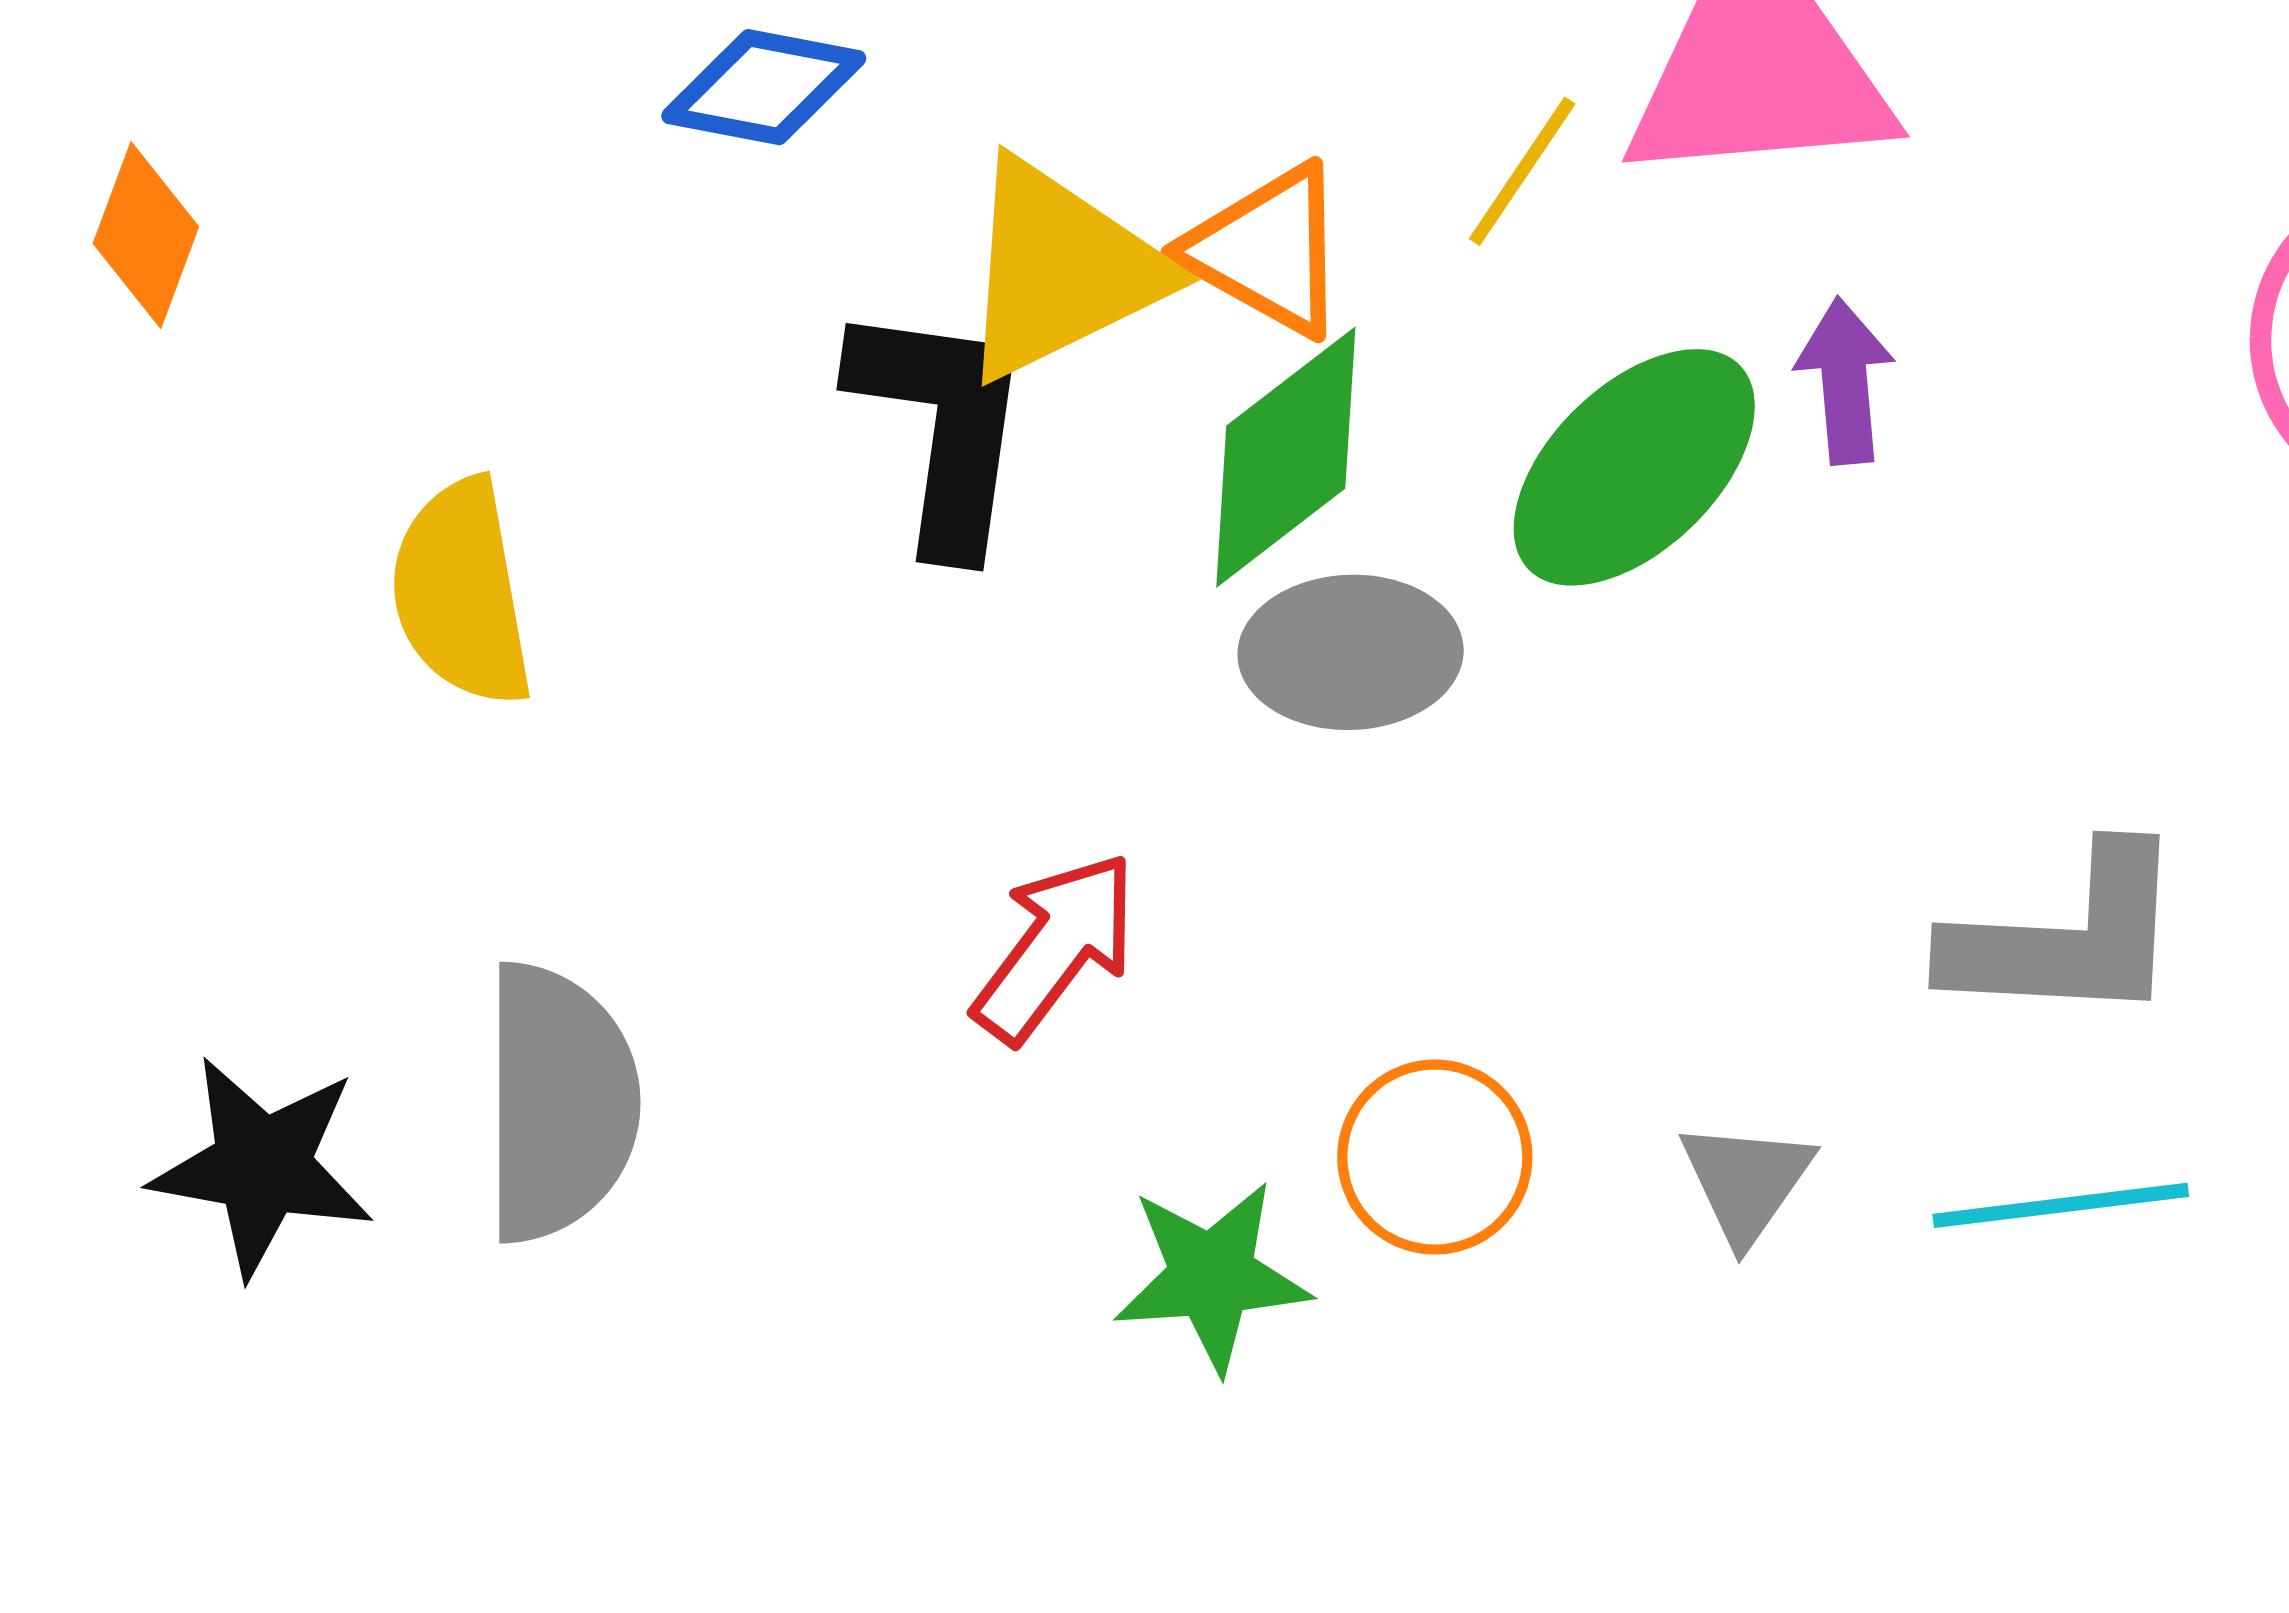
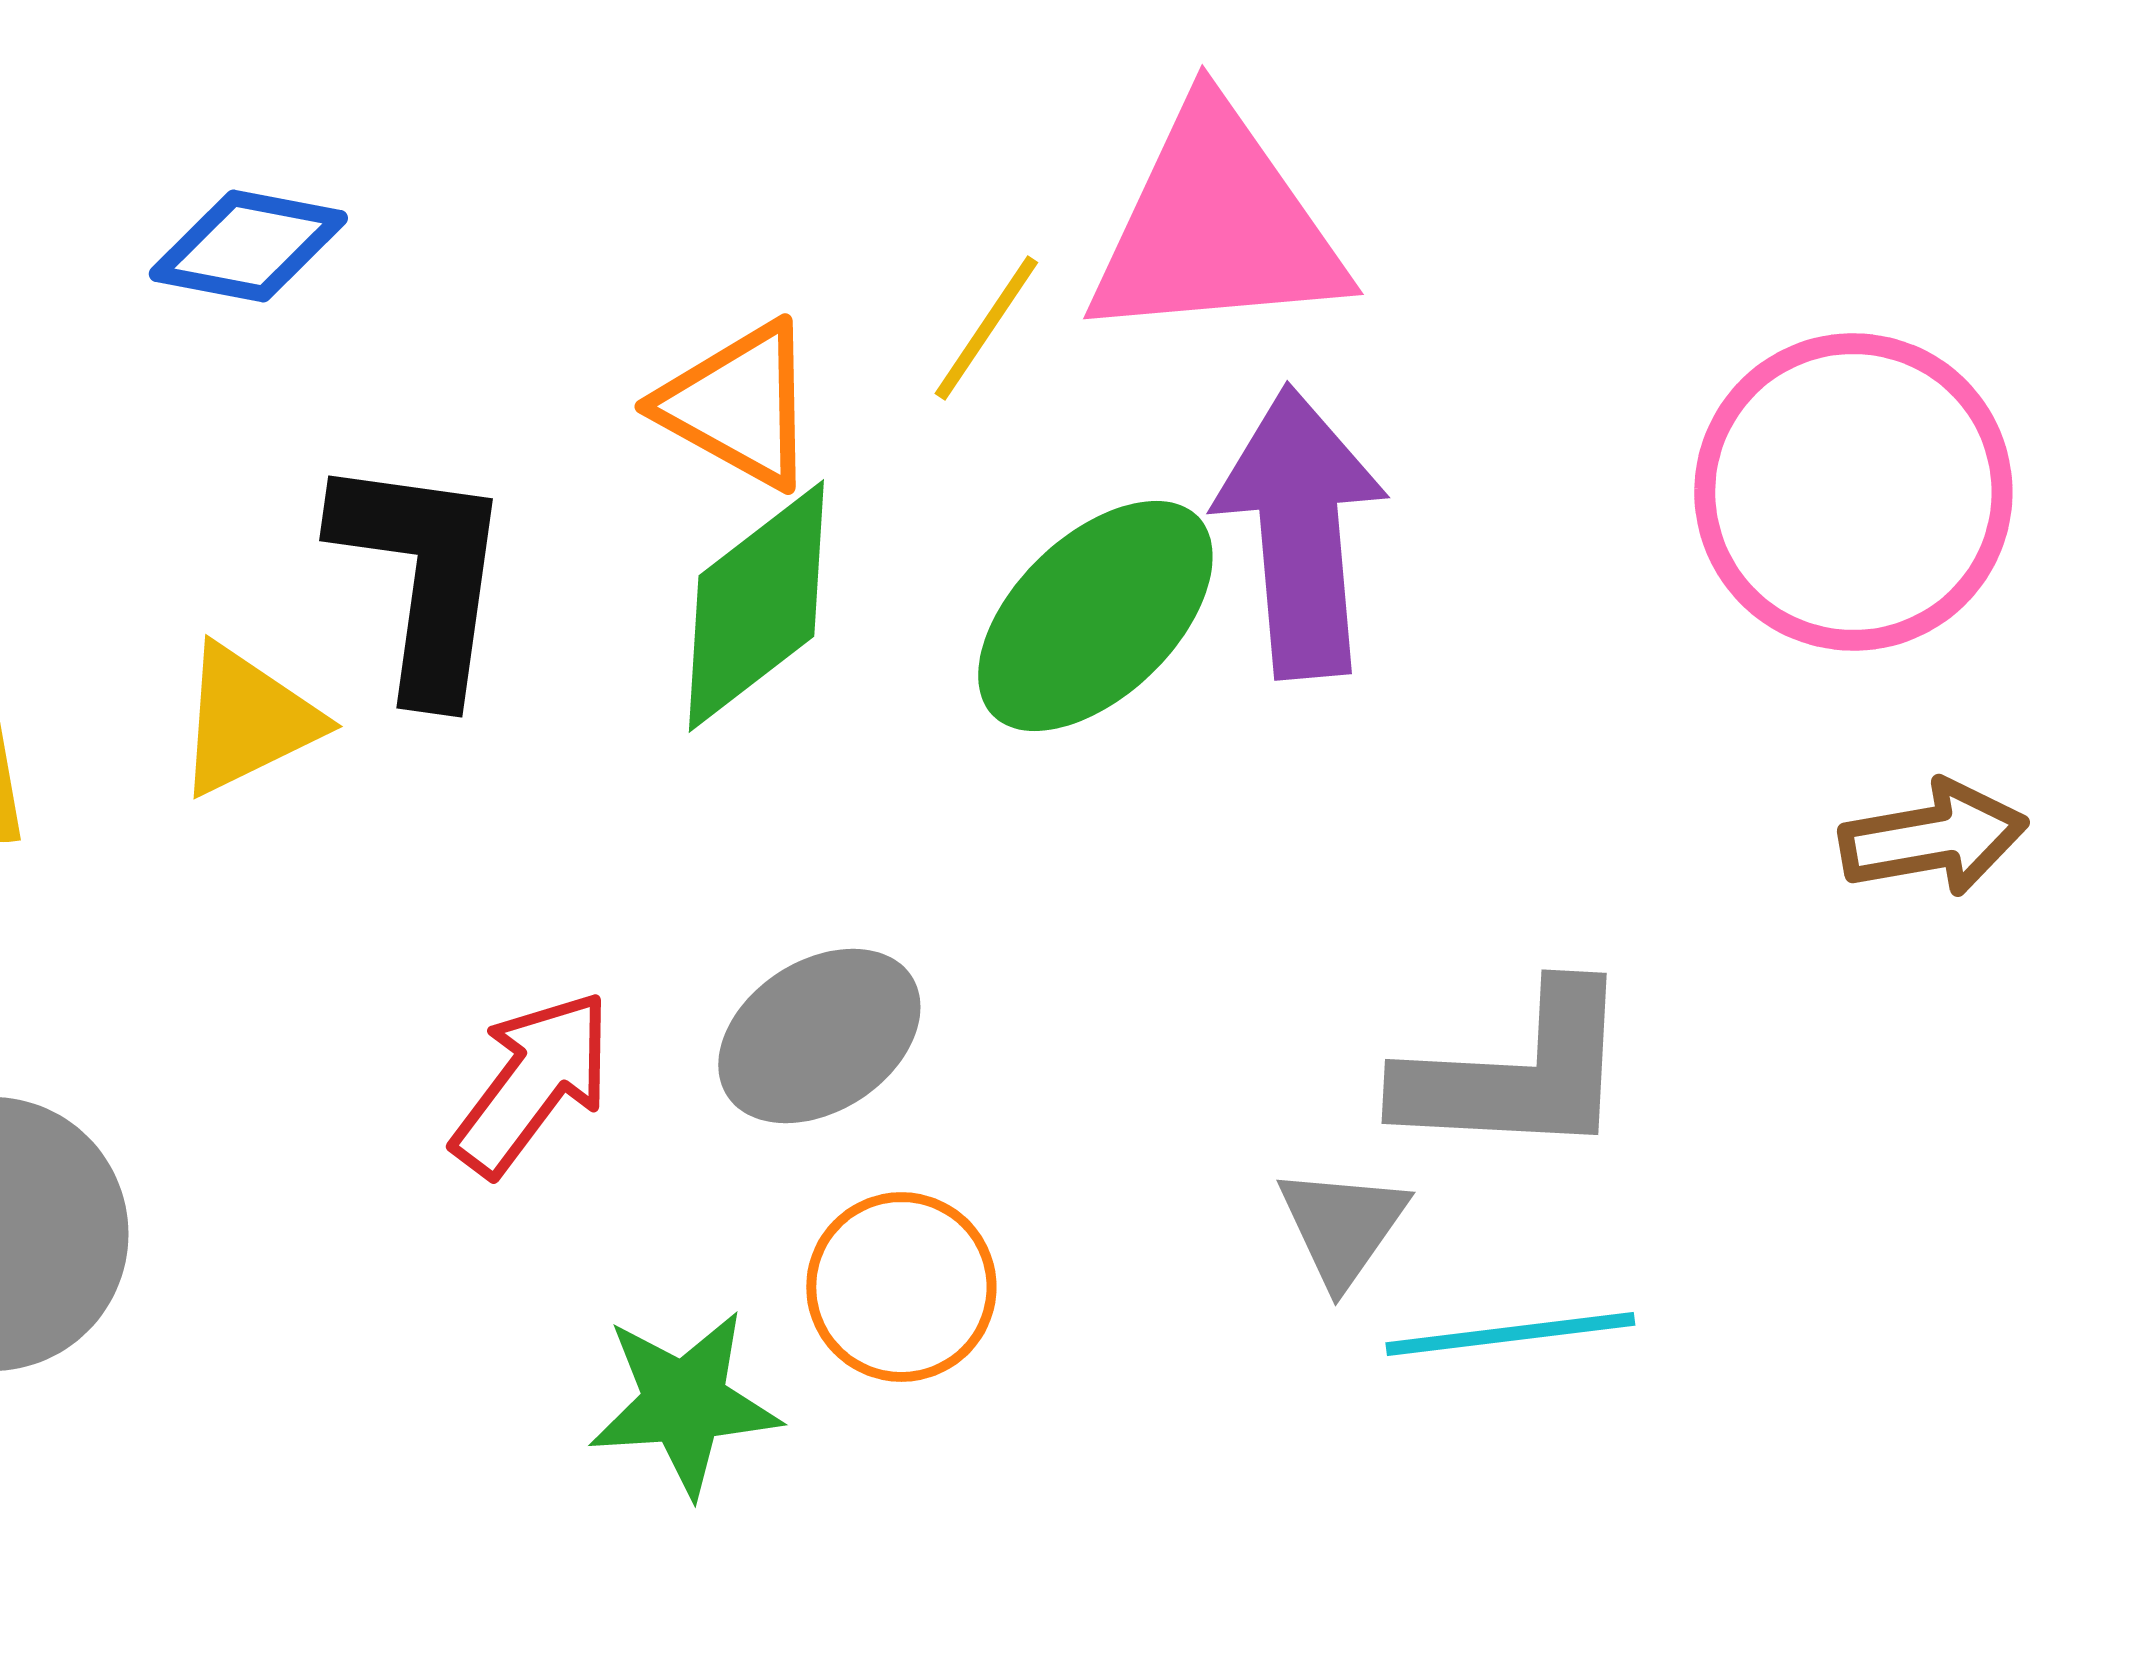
yellow triangle: (1061, 270) -> (247, 720), moved, size x0.7
purple arrow: (1845, 381) -> (1300, 532), size x1.8
gray ellipse: (1351, 652) -> (819, 1036), moved, turned -31
gray triangle: (1746, 1182) -> (1342, 1226), moved

